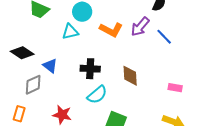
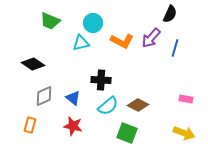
blue line: (164, 37) -> (175, 48), turned 60
blue triangle: (50, 66) -> (73, 98), moved
brown diamond: (130, 76) -> (138, 105), moved, turned -60

